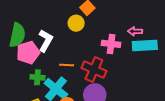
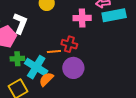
orange line: (67, 65) -> (54, 52), moved
red cross: (94, 69) -> (69, 44), size x0.7

